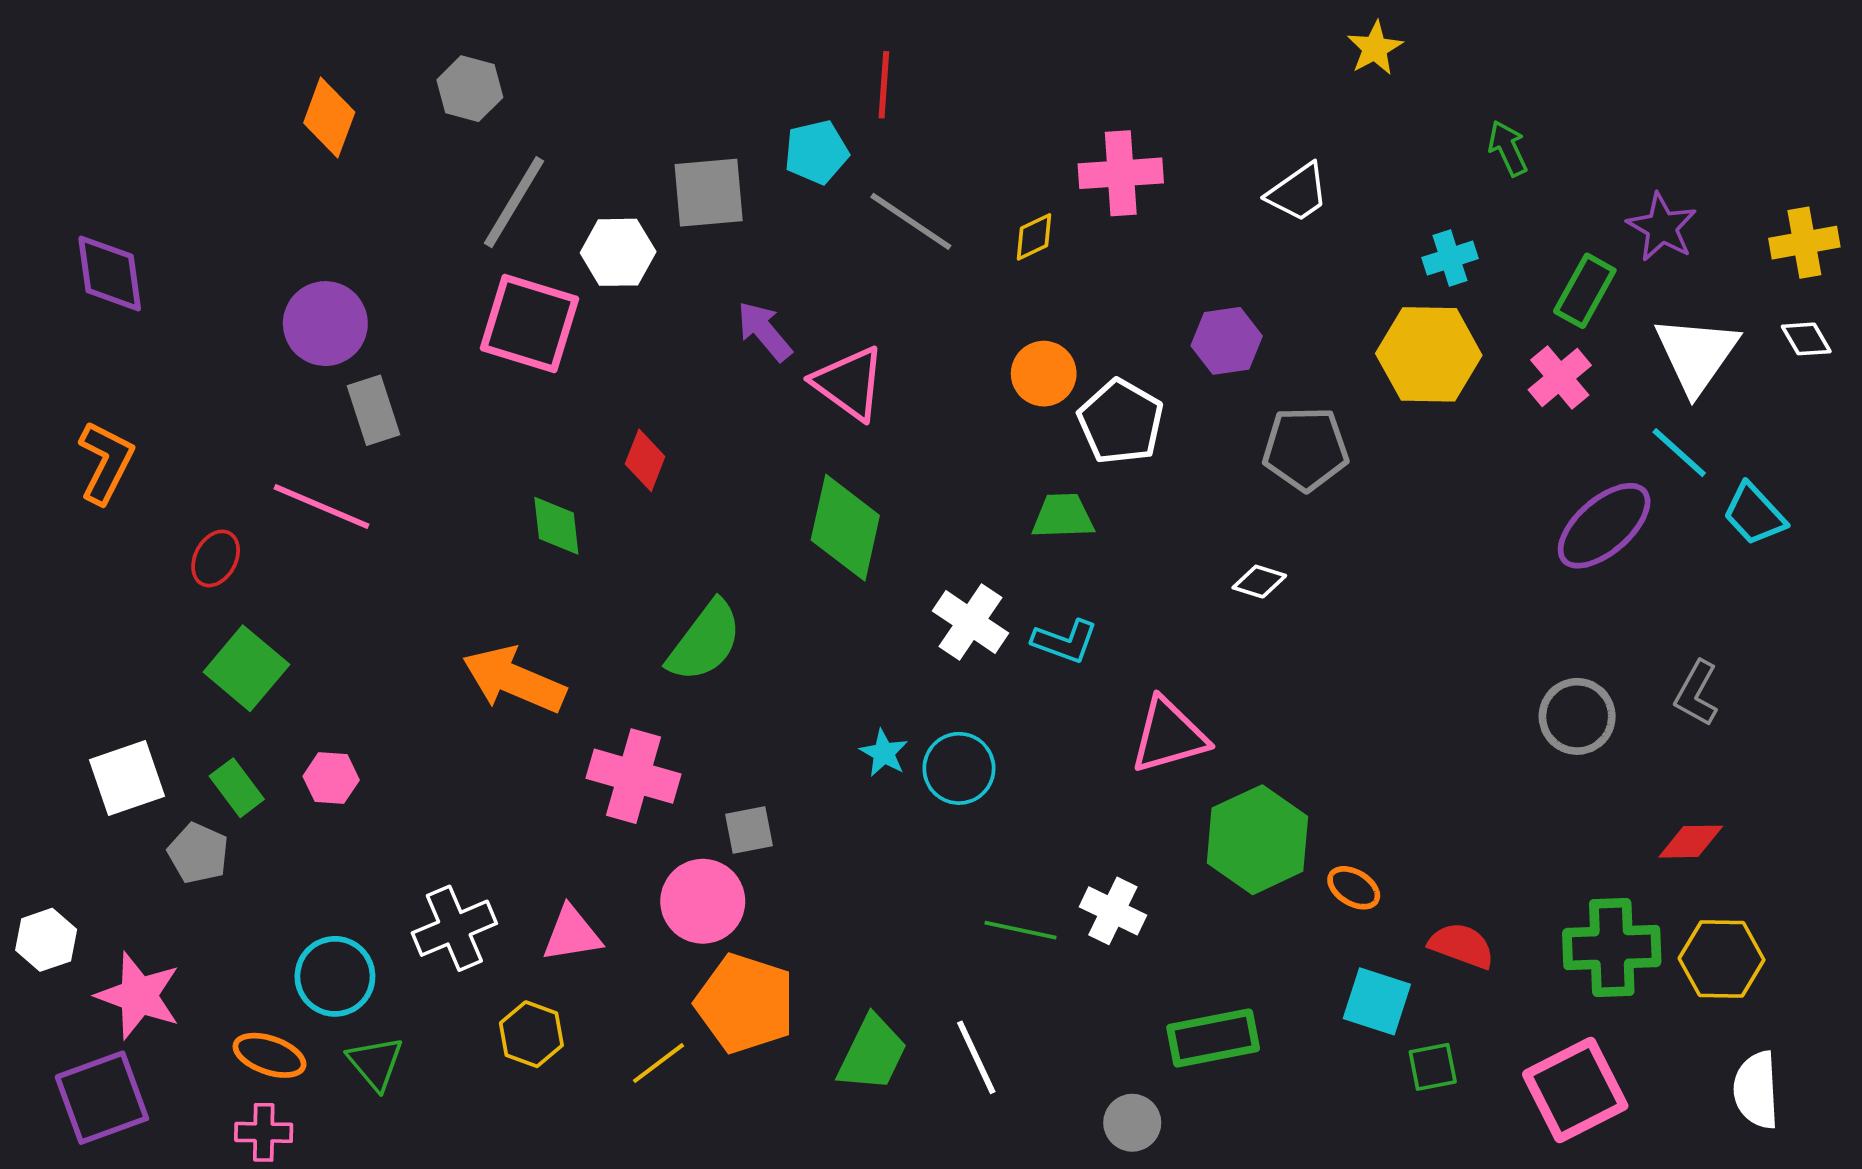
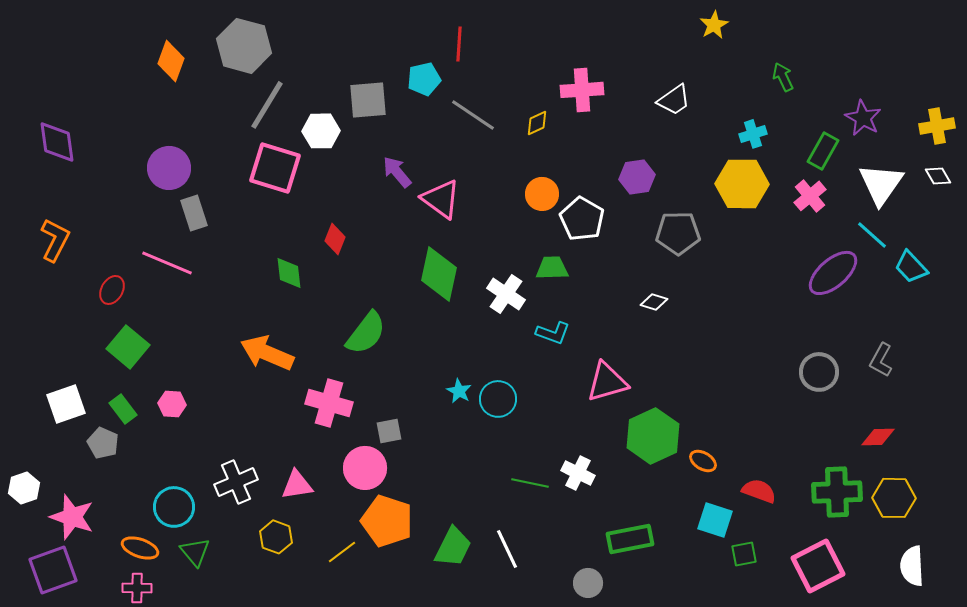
gray hexagon: (470, 89) -> (244, 46), size x1.6
white cross: (970, 622) -> (506, 294), moved

